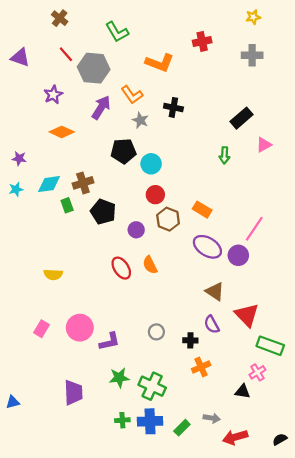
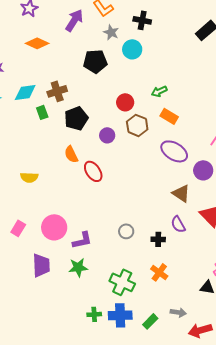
green arrow: (224, 155) -> (159, 91), moved, turned 63
cyan circle: (151, 164) -> (132, 49), moved
black pentagon: (103, 212) -> (76, 118), turned 30
purple circle: (238, 255) -> (203, 170), moved
orange semicircle: (150, 265) -> (71, 154), moved
orange cross: (201, 367) -> (159, 272), moved, turned -30
green star: (119, 378) -> (78, 267), moved
purple trapezoid: (73, 393) -> (41, 265), moved

